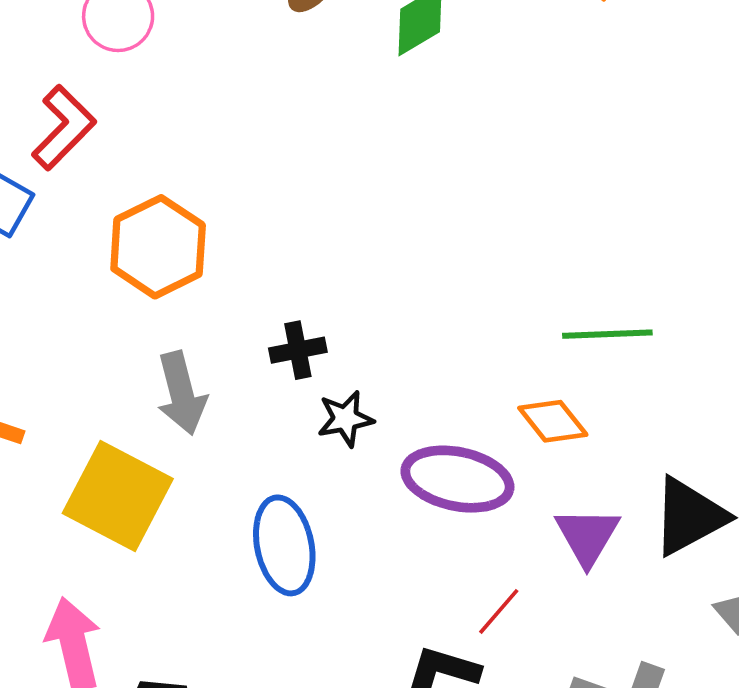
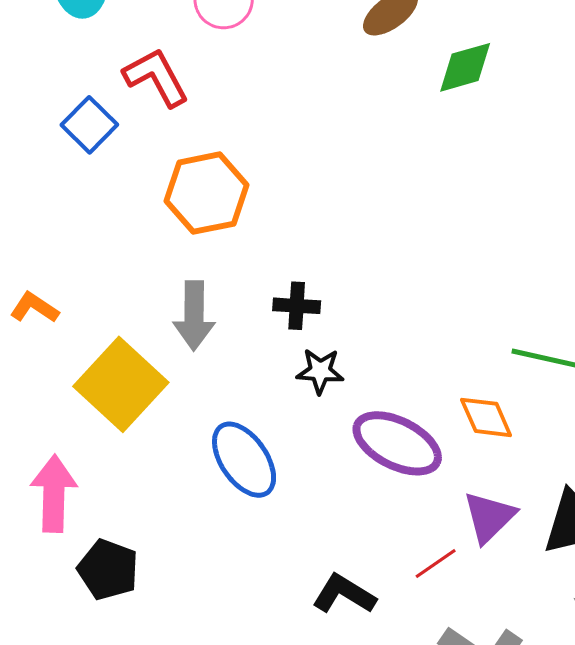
red L-shape: (64, 128) -> (156, 77), turned -88
blue ellipse: (284, 545) -> (244, 460), turned -38
red line: (499, 611) -> (436, 563), moved

